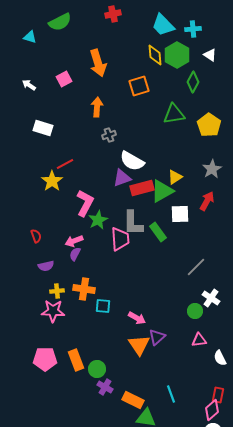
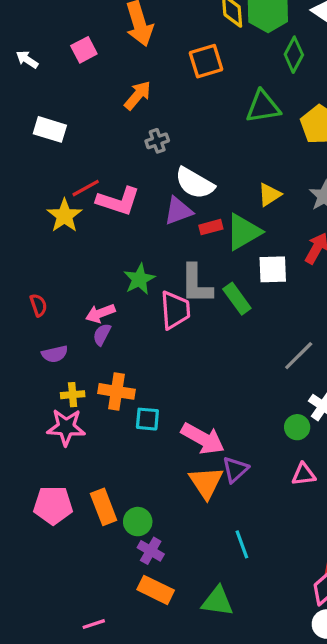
orange arrow: (97, 107) -> (138, 95), turned 36
yellow triangle: (175, 177) -> (269, 195), moved
red rectangle: (142, 188) -> (211, 227), size x0.6
pink L-shape: (85, 203) -> (118, 201), moved, turned 80
pink arrow: (137, 318) -> (203, 439), size x1.5
cyan line: (171, 394) -> (242, 544), moved
orange rectangle: (133, 400) -> (156, 590), moved

